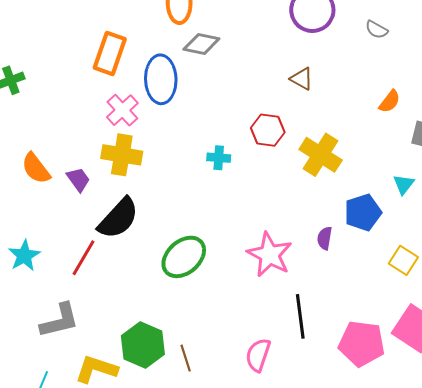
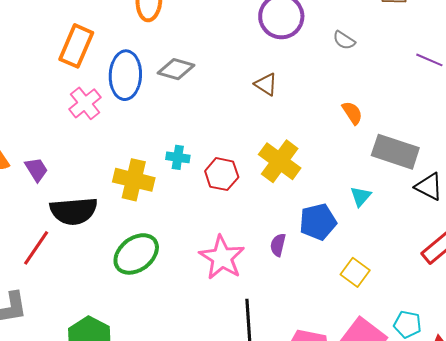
gray diamond: (201, 44) -> (176, 69), moved
orange semicircle: (390, 101) -> (352, 113), turned -75
red hexagon: (268, 130) -> (222, 174), moved
yellow cross: (122, 155) -> (134, 180), moved
black semicircle: (118, 218) -> (74, 211), turned 39

